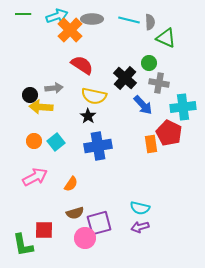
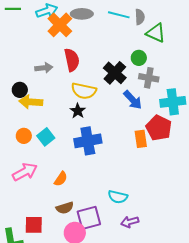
red semicircle: (82, 65) -> (72, 60), turned 45
gray arrow: (54, 88) -> (44, 68), moved
cyan semicircle: (140, 208) -> (118, 197), moved

